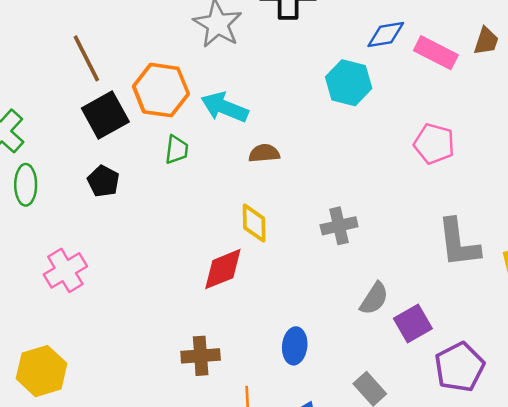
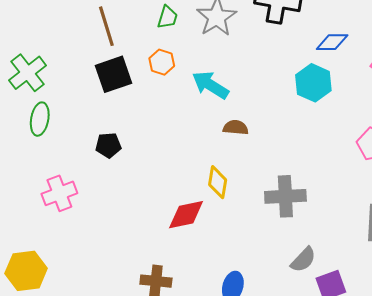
blue diamond: (386, 35) -> (332, 42), moved
orange hexagon: (161, 90) -> (162, 62), size x0.6
green trapezoid: (177, 150) -> (168, 17), moved
black pentagon: (103, 181) -> (108, 145), moved, turned 30
gray cross: (339, 226) -> (285, 196), size x1.4

